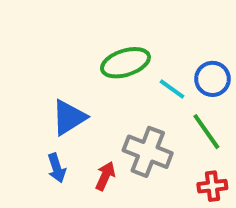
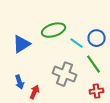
blue triangle: (69, 117) -> (22, 44), moved
red arrow: (105, 176) -> (34, 92), moved

